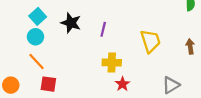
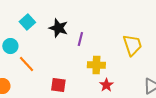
purple line: (103, 29) -> (80, 39), moved
cyan circle: (35, 37) -> (10, 46), moved
red square: (48, 84) -> (58, 85), moved

